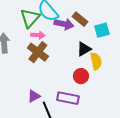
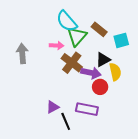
green triangle: (30, 18) -> (77, 36), moved
purple arrow: (64, 24) -> (91, 73), moved
brown cross: (38, 52) -> (72, 63), moved

